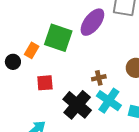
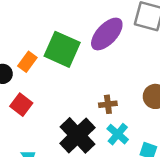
red square: (45, 83) -> (21, 105), moved, turned 36
cyan cross: (109, 101) -> (118, 134), size x0.7

